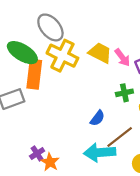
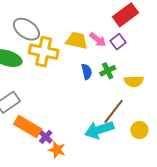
orange rectangle: (34, 74) -> (28, 127), moved, turned -52
blue semicircle: (97, 118) -> (87, 72), moved, turned -35
purple cross: (37, 153) -> (46, 137), moved

